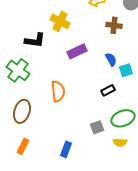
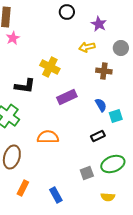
orange semicircle: (58, 91) -> (48, 137), turned -85
yellow semicircle: (120, 142) -> (108, 197), moved
orange rectangle: (23, 146) -> (23, 188), moved
blue rectangle: (66, 149) -> (56, 195), turned -49

